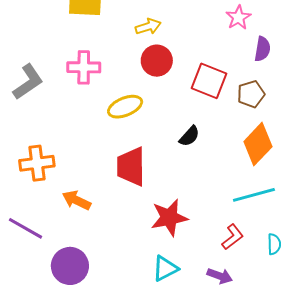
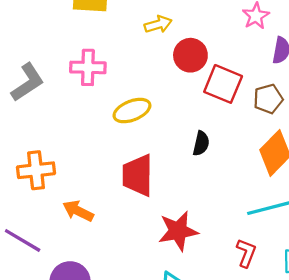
red circle: (157, 61) -> (190, 55), moved
black semicircle: (189, 136) -> (201, 143), turned -30
red L-shape: (233, 237) -> (246, 253), turned -32

